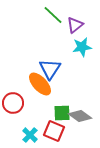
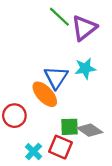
purple triangle: (75, 25) -> (84, 28), size x1.4
cyan star: (82, 47) -> (85, 68), moved

